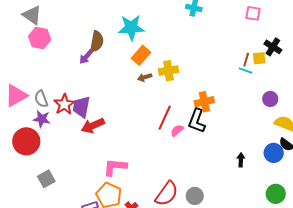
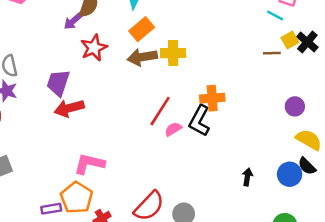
yellow square: (259, 58) -> (290, 40), moved, turned -32
brown line: (246, 60) -> (272, 53), turned 64
cyan line: (245, 71) -> (275, 15), moved
brown arrow: (145, 77) -> (142, 57), size x1.6
red star: (64, 104) -> (94, 48), moved

